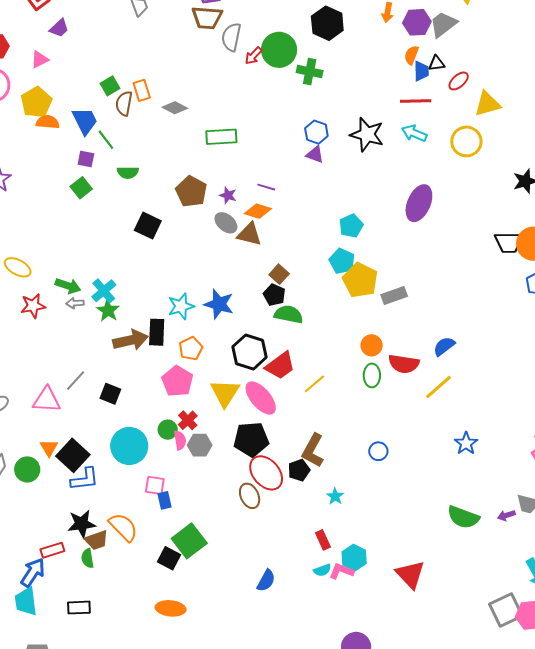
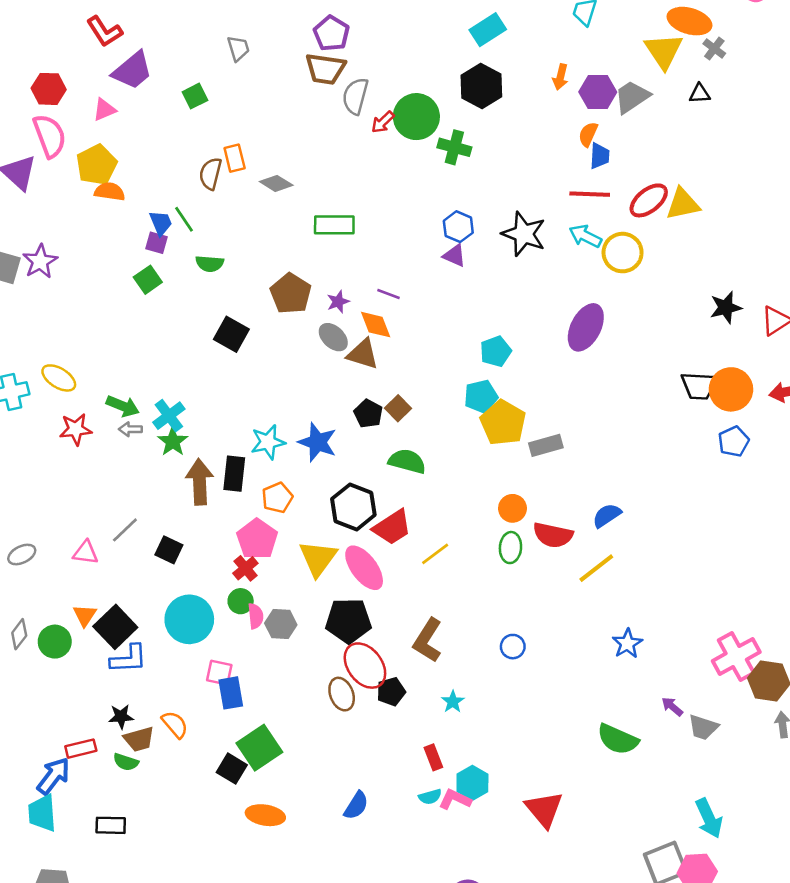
purple trapezoid: (59, 28) -> (132, 70), size x1.6
black triangle: (437, 63) -> (700, 94), moved
red ellipse: (459, 81) -> (649, 200), moved, size x1.4
green square: (110, 86) -> (195, 96), moved
blue trapezoid: (85, 121) -> (161, 223), moved, size x0.7
yellow circle: (466, 141) -> (623, 253), moved
purple star: (228, 195) -> (338, 302), turned 30
orange diamond: (258, 211) -> (376, 325), turned 48
cyan pentagon: (342, 261) -> (481, 396), turned 30
black pentagon: (274, 295) -> (368, 414), moved
brown arrow: (130, 340) -> (199, 482), turned -84
pink triangle: (47, 400) -> (86, 553), size x0.7
red cross: (188, 420) -> (245, 568), moved
black pentagon: (299, 470) -> (391, 692), moved
blue rectangle: (165, 500) -> (231, 693), size x1.4
purple arrow: (506, 515) -> (672, 707), moved, turned 54
black star: (82, 524) -> (121, 717), size x0.7
orange semicircle: (123, 527) -> (175, 724), size x0.7
green semicircle: (88, 558) -> (126, 762), turned -66
orange ellipse: (171, 608) -> (265, 815), moved

